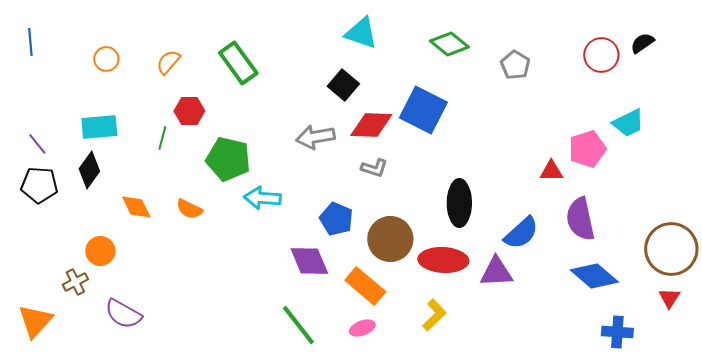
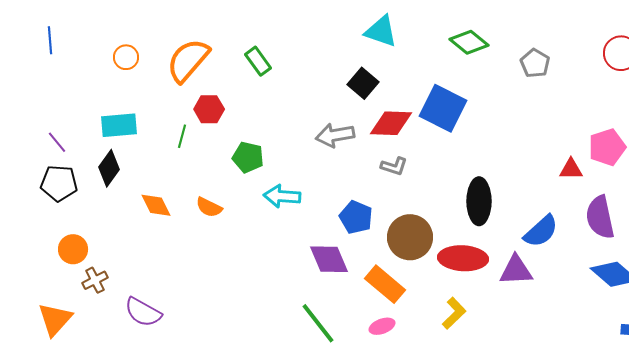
orange semicircle: (168, 62) -> (188, 60), size x1.8
green rectangle: (238, 63) -> (258, 61), size x0.7
green pentagon: (228, 159) -> (248, 157), size x0.7
orange circle: (100, 251) -> (73, 249), moved

